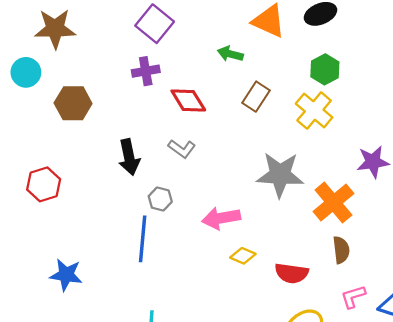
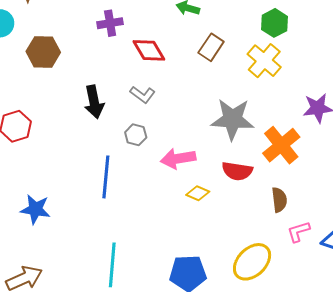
gray hexagon: (160, 199) -> (136, 135), moved
brown semicircle: (341, 250) -> (279, 200), moved
red semicircle: (292, 273) -> (237, 171), moved

